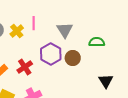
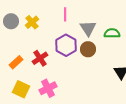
pink line: (34, 23) -> (65, 14), moved
gray triangle: (65, 30) -> (88, 28), moved

